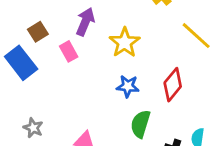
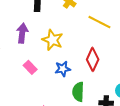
pink rectangle: (69, 51) -> (30, 67), moved

